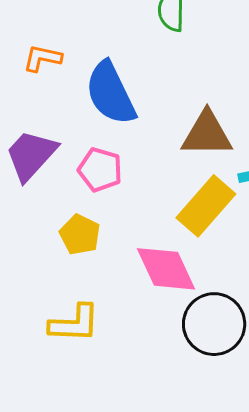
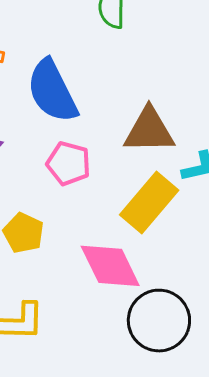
pink pentagon: (100, 170) -> (68, 163), moved

